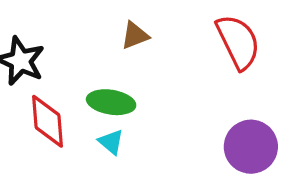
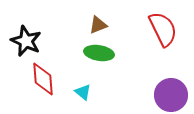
green ellipse: (111, 102) -> (99, 53), moved

